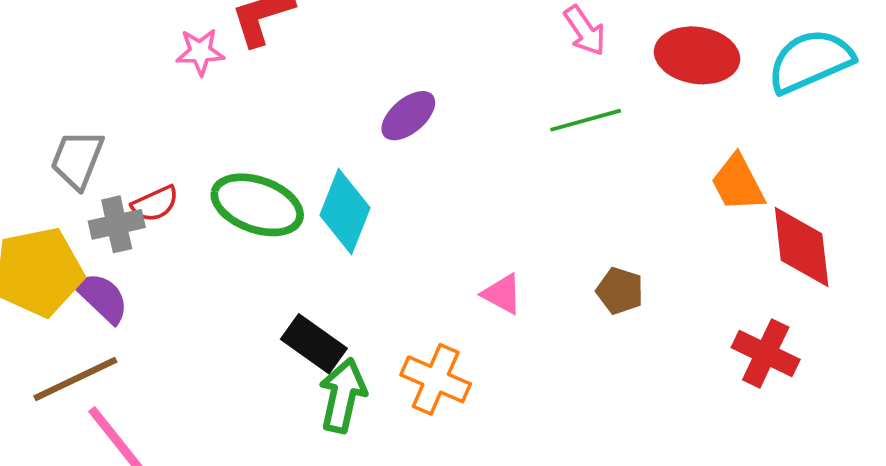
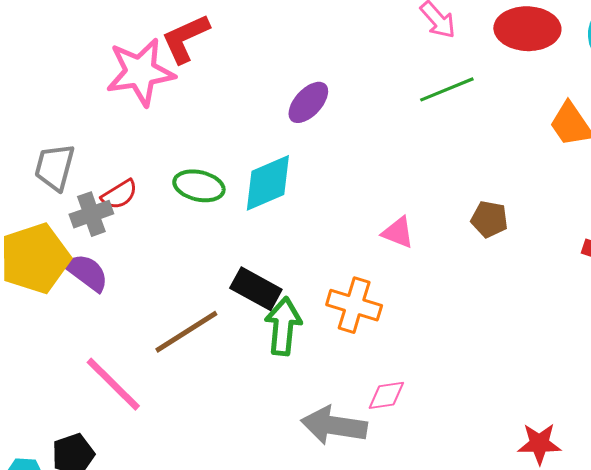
pink star: (200, 52) -> (140, 72), size x1.8
green ellipse: (257, 205) -> (199, 186), size x0.7
cyan diamond: (345, 211) -> (268, 183), turned 52
brown line: (75, 379) -> (186, 332), moved

